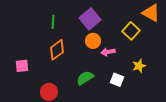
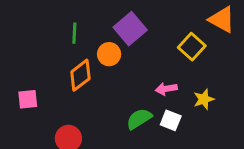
orange circle: (93, 41) -> (109, 54), moved
pink arrow: (108, 52) -> (166, 89), moved
green semicircle: (85, 78) -> (139, 119), moved

